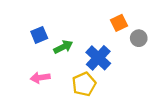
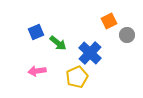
green arrow: (63, 47) -> (58, 43), turned 66

